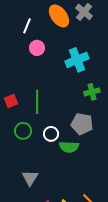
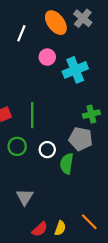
pink circle: (37, 48) -> (47, 57), moved
green cross: (92, 92) -> (91, 114), moved
green semicircle: (69, 147) -> (67, 164), turned 96

